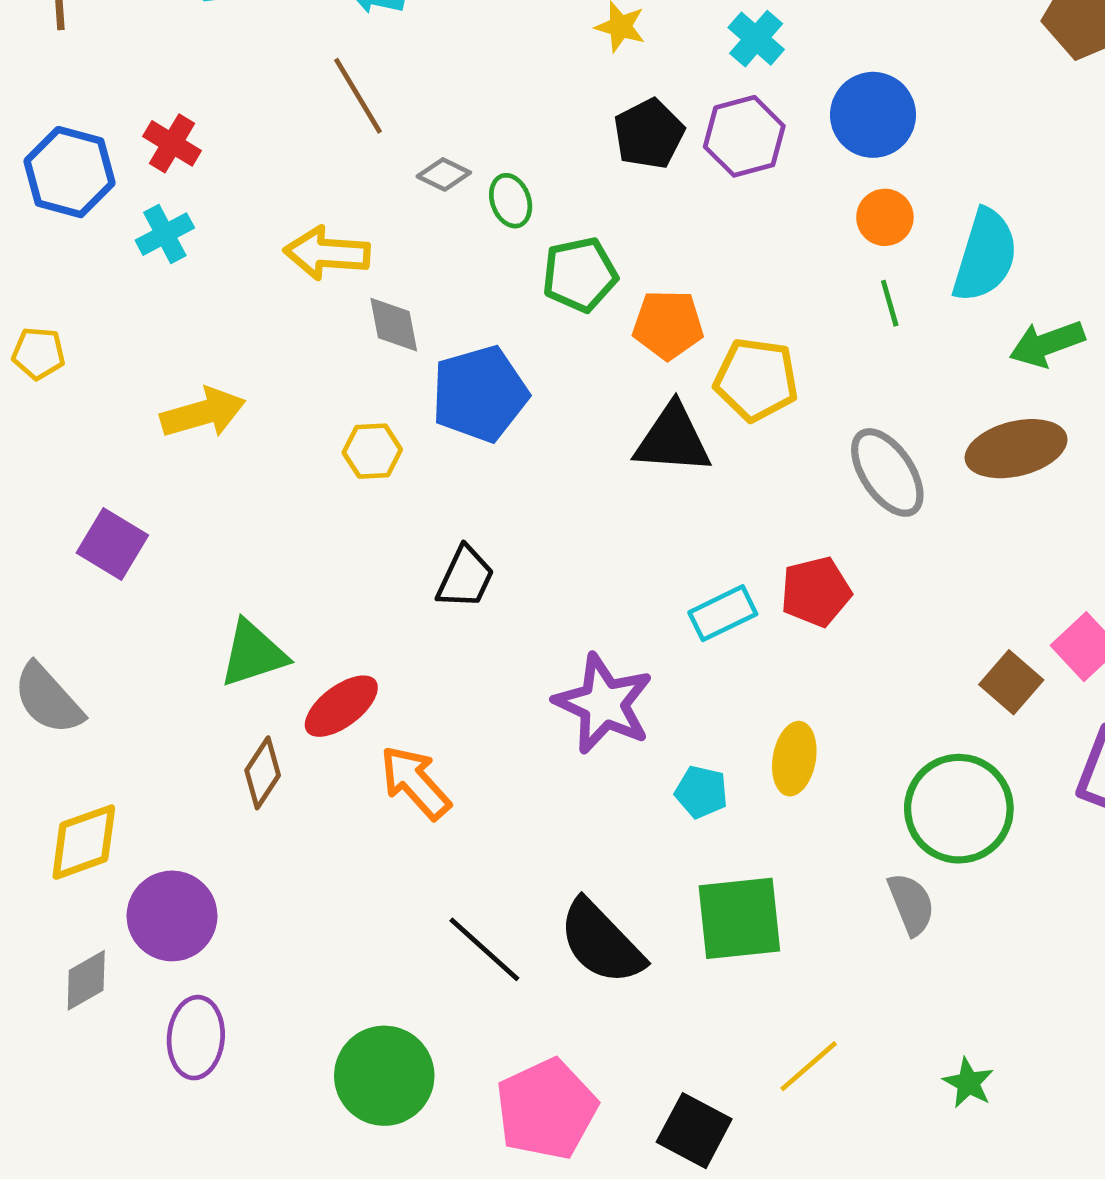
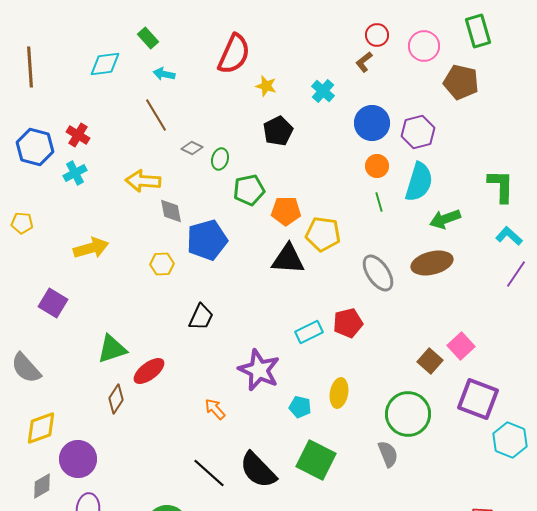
purple hexagon: (744, 136) -> (418, 132), moved
green ellipse: (511, 201) -> (220, 159), turned 35
orange arrow: (415, 782) -> (215, 409), moved, size x0.7
green square: (739, 918) -> (316, 460), turned 33

